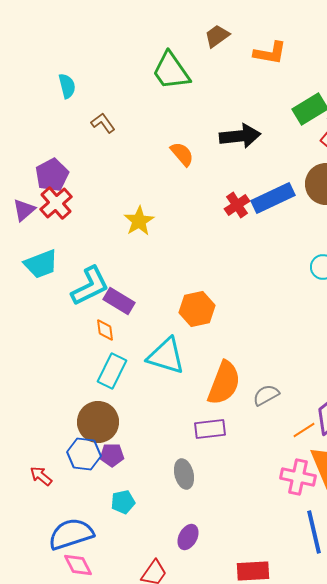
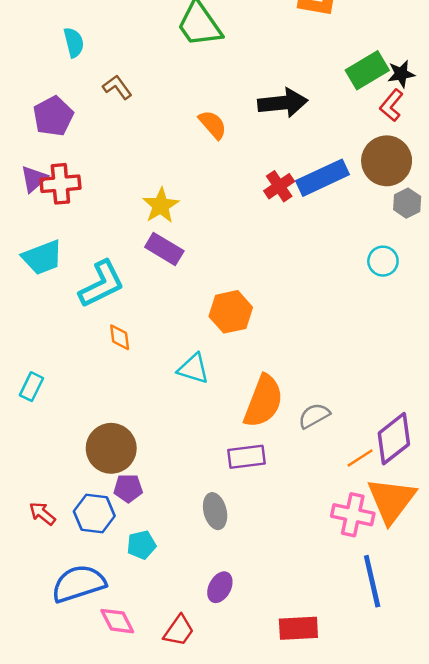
purple pentagon: (52, 175) -> (53, 116), moved
red cross: (56, 203) -> (60, 184), turned 36
purple triangle: (24, 210) -> (34, 179), moved
purple rectangle: (119, 301) -> (164, 249), moved
cyan triangle: (166, 356) -> (193, 369), size x0.7
cyan rectangle: (112, 371) -> (31, 387), moved, size x0.7
blue hexagon: (84, 454) -> (94, 514), moved
pink diamond: (78, 565) -> (117, 621), moved

